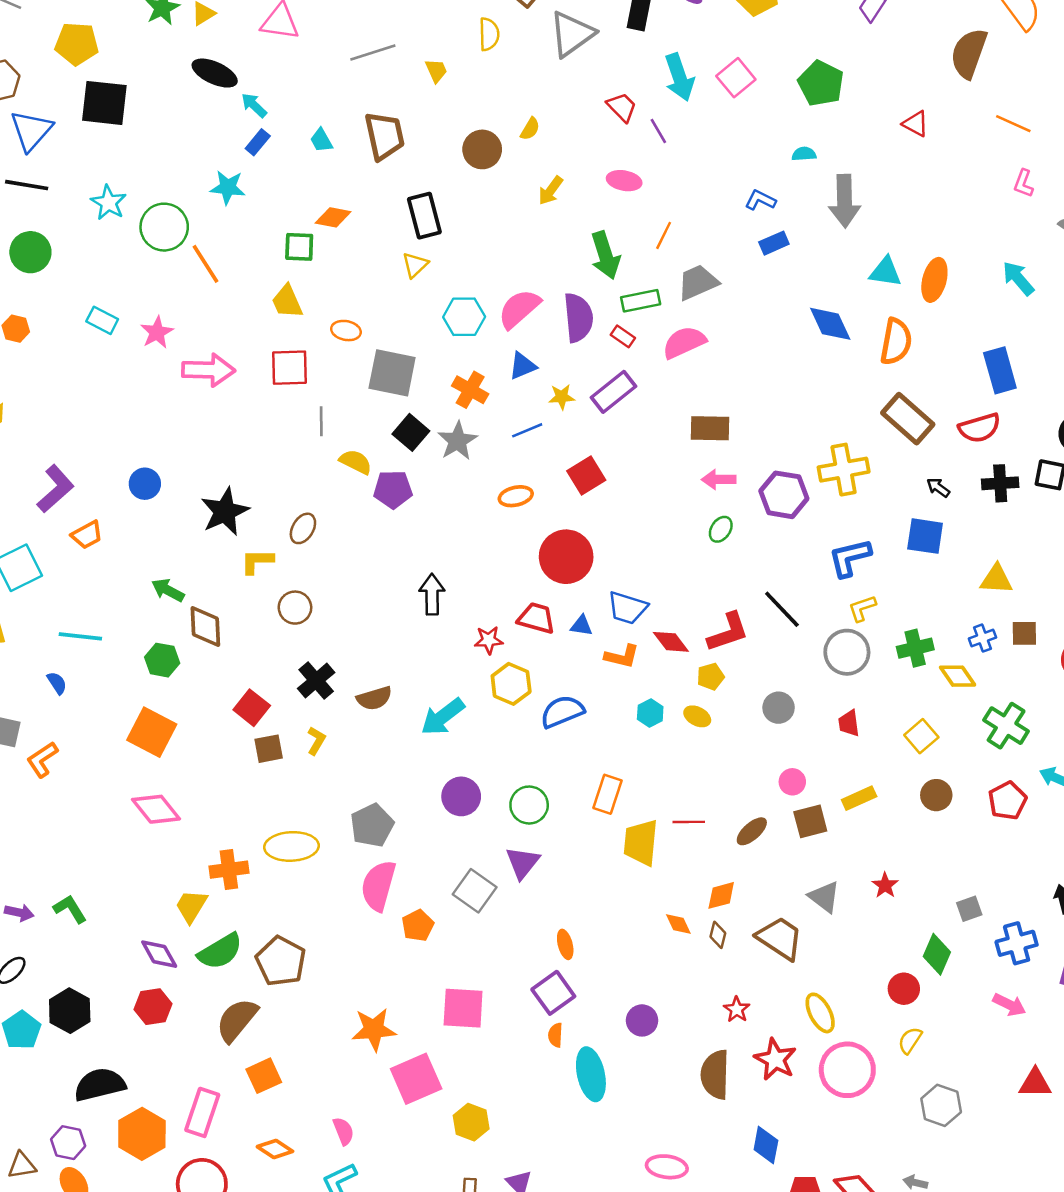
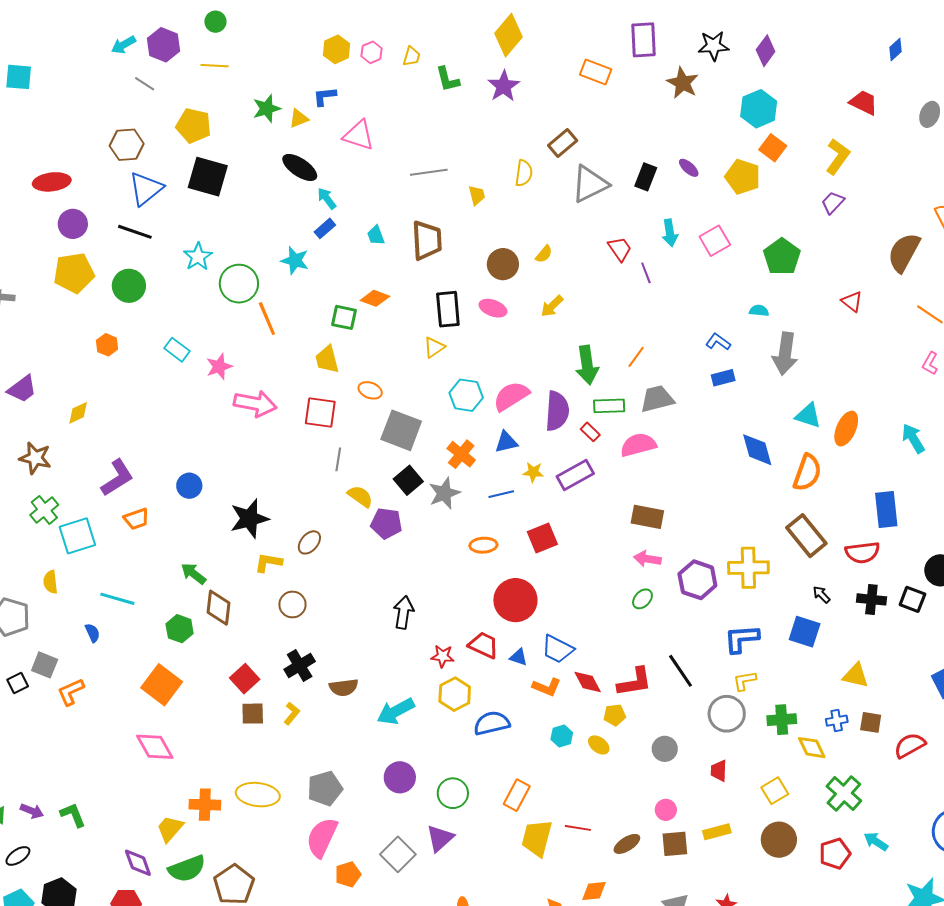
cyan arrow: (679, 77) -> (670, 233), size x0.7
pink ellipse: (624, 181) -> (493, 308), moved
brown circle: (936, 795) -> (779, 840), size x1.4

